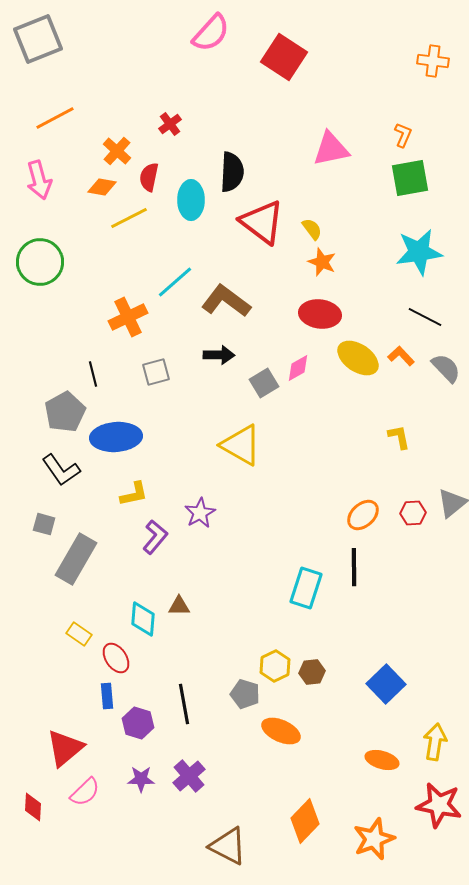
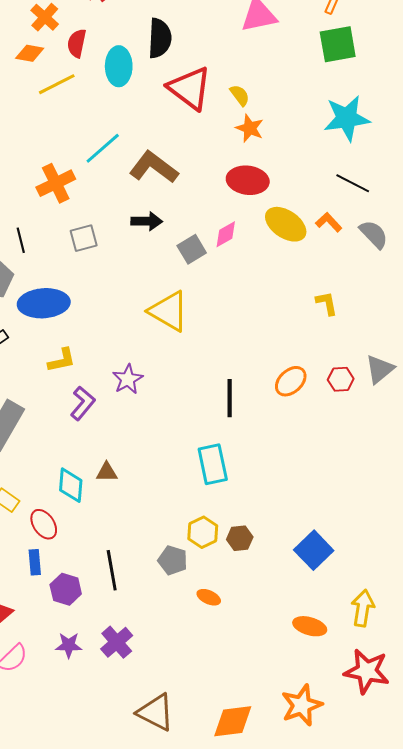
black line: (354, 567) -> (230, 398), moved
cyan rectangle: (306, 588) -> (213, 464), moved, turned -30
orange ellipse: (281, 731) -> (209, 597), size x0.6
orange diamond: (305, 821) -> (233, 721), moved, turned 39

